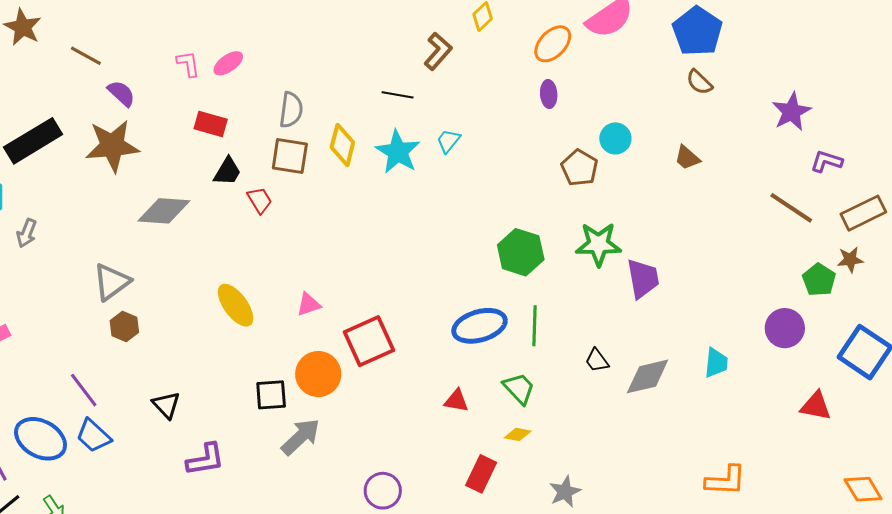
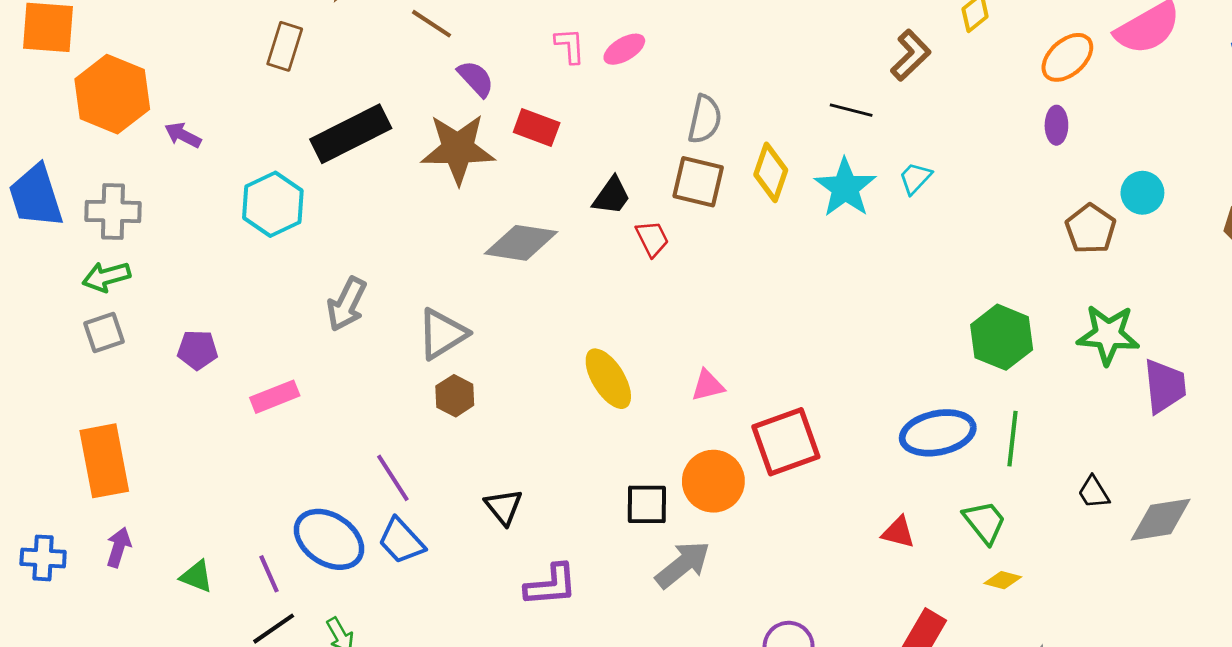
red rectangle: (211, 124) -> (537, 127), moved
gray arrow: (27, 233) -> (347, 304), moved, size x1.4
yellow diamond: (518, 434) -> (1003, 580), moved

